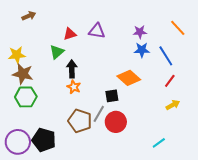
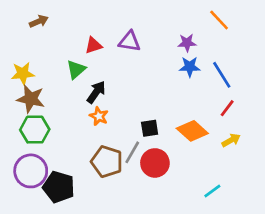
orange line: (178, 28) -> (219, 20), moved
black arrow: (72, 69) -> (96, 92), turned 36
orange diamond: (129, 78) -> (192, 131), moved
purple circle: (18, 142) -> (31, 171), moved

